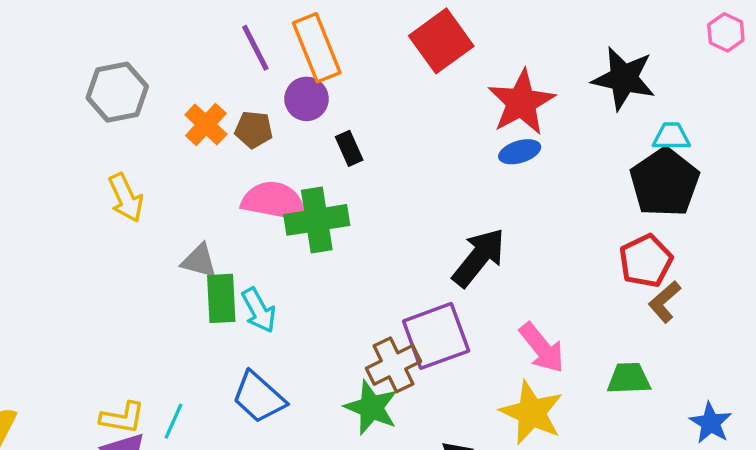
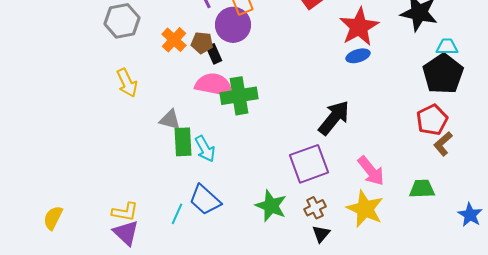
purple circle: (307, 99) -> (233, 25), size x1.4
black rectangle: (349, 148) -> (214, 54), moved
brown cross: (393, 365) -> (315, 208), moved, size x0.7
cyan line: (174, 421) -> (177, 214), moved

